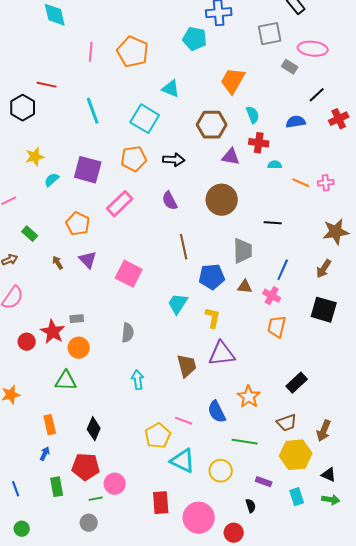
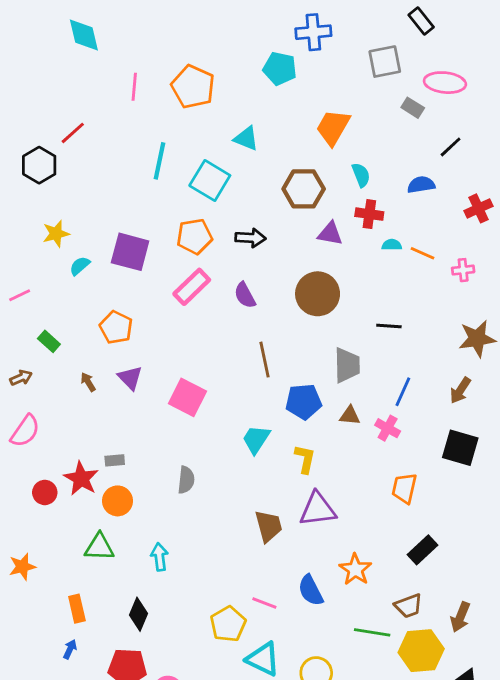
red line: (47, 85) -> (73, 133), turned -54
cyan line: (93, 111) -> (159, 161), moved, turned 32
red cross: (339, 119) -> (478, 208), moved
orange line: (301, 183) -> (423, 253), moved
pink rectangle: (120, 204) -> (192, 287), moved
orange trapezoid: (277, 327) -> (404, 488), moved
cyan arrow: (138, 380) -> (159, 557), moved
green line: (245, 442) -> (372, 632), moved

